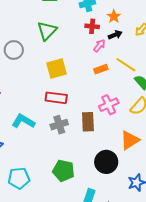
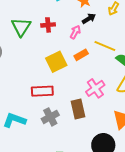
red cross: (92, 26) -> (48, 25), moved
yellow square: (56, 69) -> (56, 62), moved

